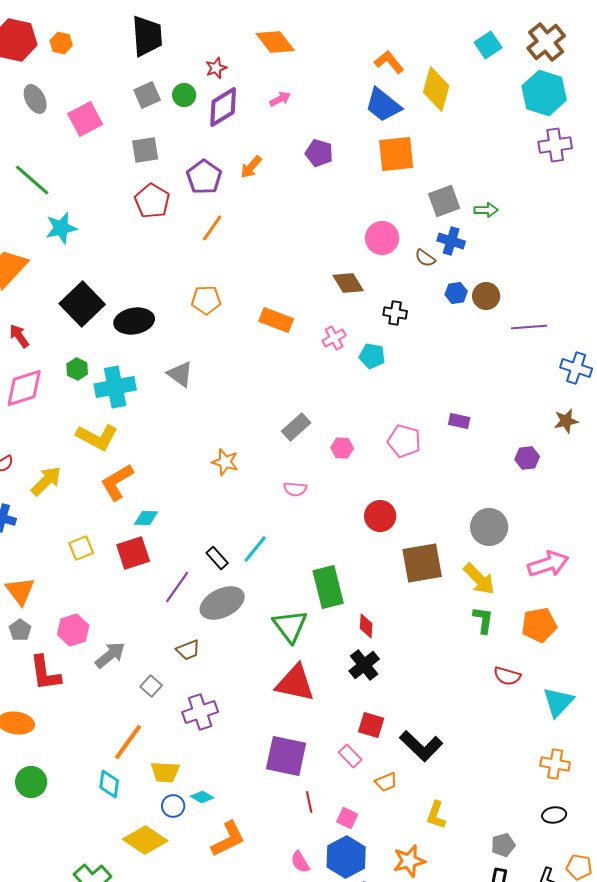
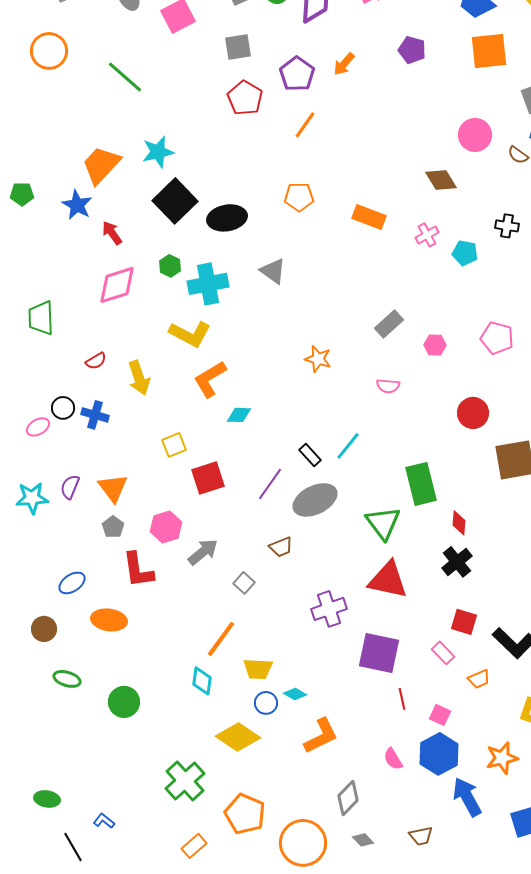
cyan star: (61, 228) -> (158, 152), moved
black cross: (395, 313) -> (507, 226), moved
yellow arrow: (46, 481) -> (139, 378), turned 116
red square: (133, 553) -> (208, 478), moved
purple cross: (200, 712) -> (329, 609), moved
green circle: (31, 782) -> (124, 702), moved

